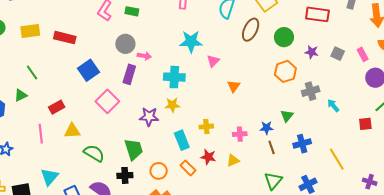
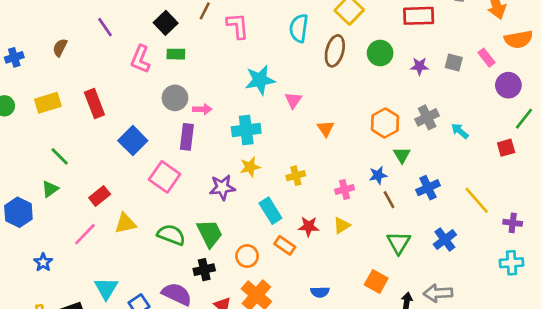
red rectangle: (65, 38) -> (94, 104), turned 65
orange hexagon: (285, 71) -> (385, 123), moved
yellow cross: (206, 127) -> (296, 176), moved
pink line: (41, 134) -> (85, 234), turned 60
green semicircle: (94, 153) -> (171, 235), moved
purple cross: (370, 182) -> (513, 223), moved

